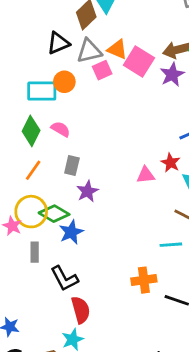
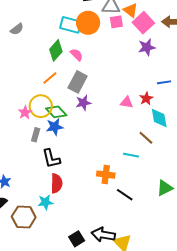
purple star: (172, 75) -> (147, 47), moved
orange circle: (64, 82) -> (88, 23), size x1.5
gray rectangle: (72, 166) -> (78, 82), size x1.5
blue star: (71, 232) -> (55, 127), moved

